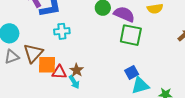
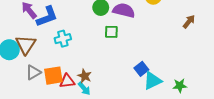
green square: (131, 35) -> (111, 32), moved, size x0.6
brown triangle: (33, 53) -> (26, 45), moved
gray triangle: (12, 57) -> (33, 72), moved

